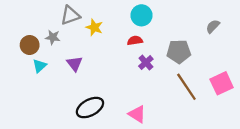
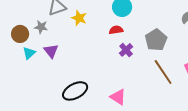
gray pentagon: (179, 52) -> (156, 40), turned -30
purple triangle: (75, 64) -> (51, 51), moved

